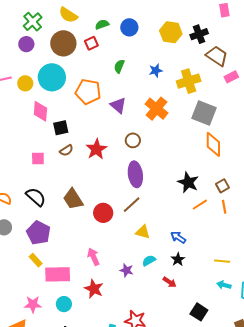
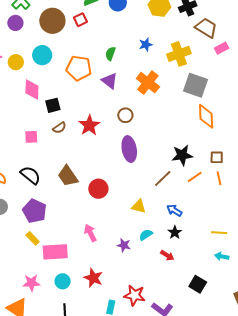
green semicircle: (119, 66) -> (110, 54), moved
cyan circle: (52, 77) -> (42, 55), size x0.7
black star: (188, 182) -> (182, 155), turned -30
brown square: (222, 186) -> (217, 157), turned 32
brown line: (132, 205) -> (163, 178), moved
red star: (94, 289) -> (93, 278), moved

